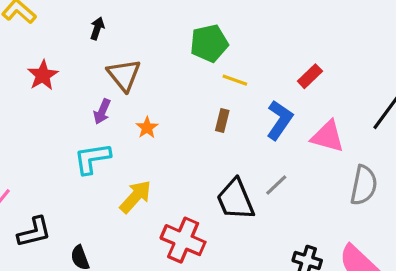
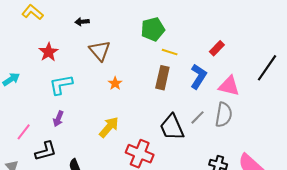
black arrow: (97, 28) -> (82, 22), turned -112
purple arrow: (102, 111) -> (58, 119), moved
brown rectangle: (222, 121) -> (162, 78), size x1.6
cyan L-shape: (92, 158) -> (61, 85), moved
gray semicircle: (364, 185) -> (224, 115), moved

